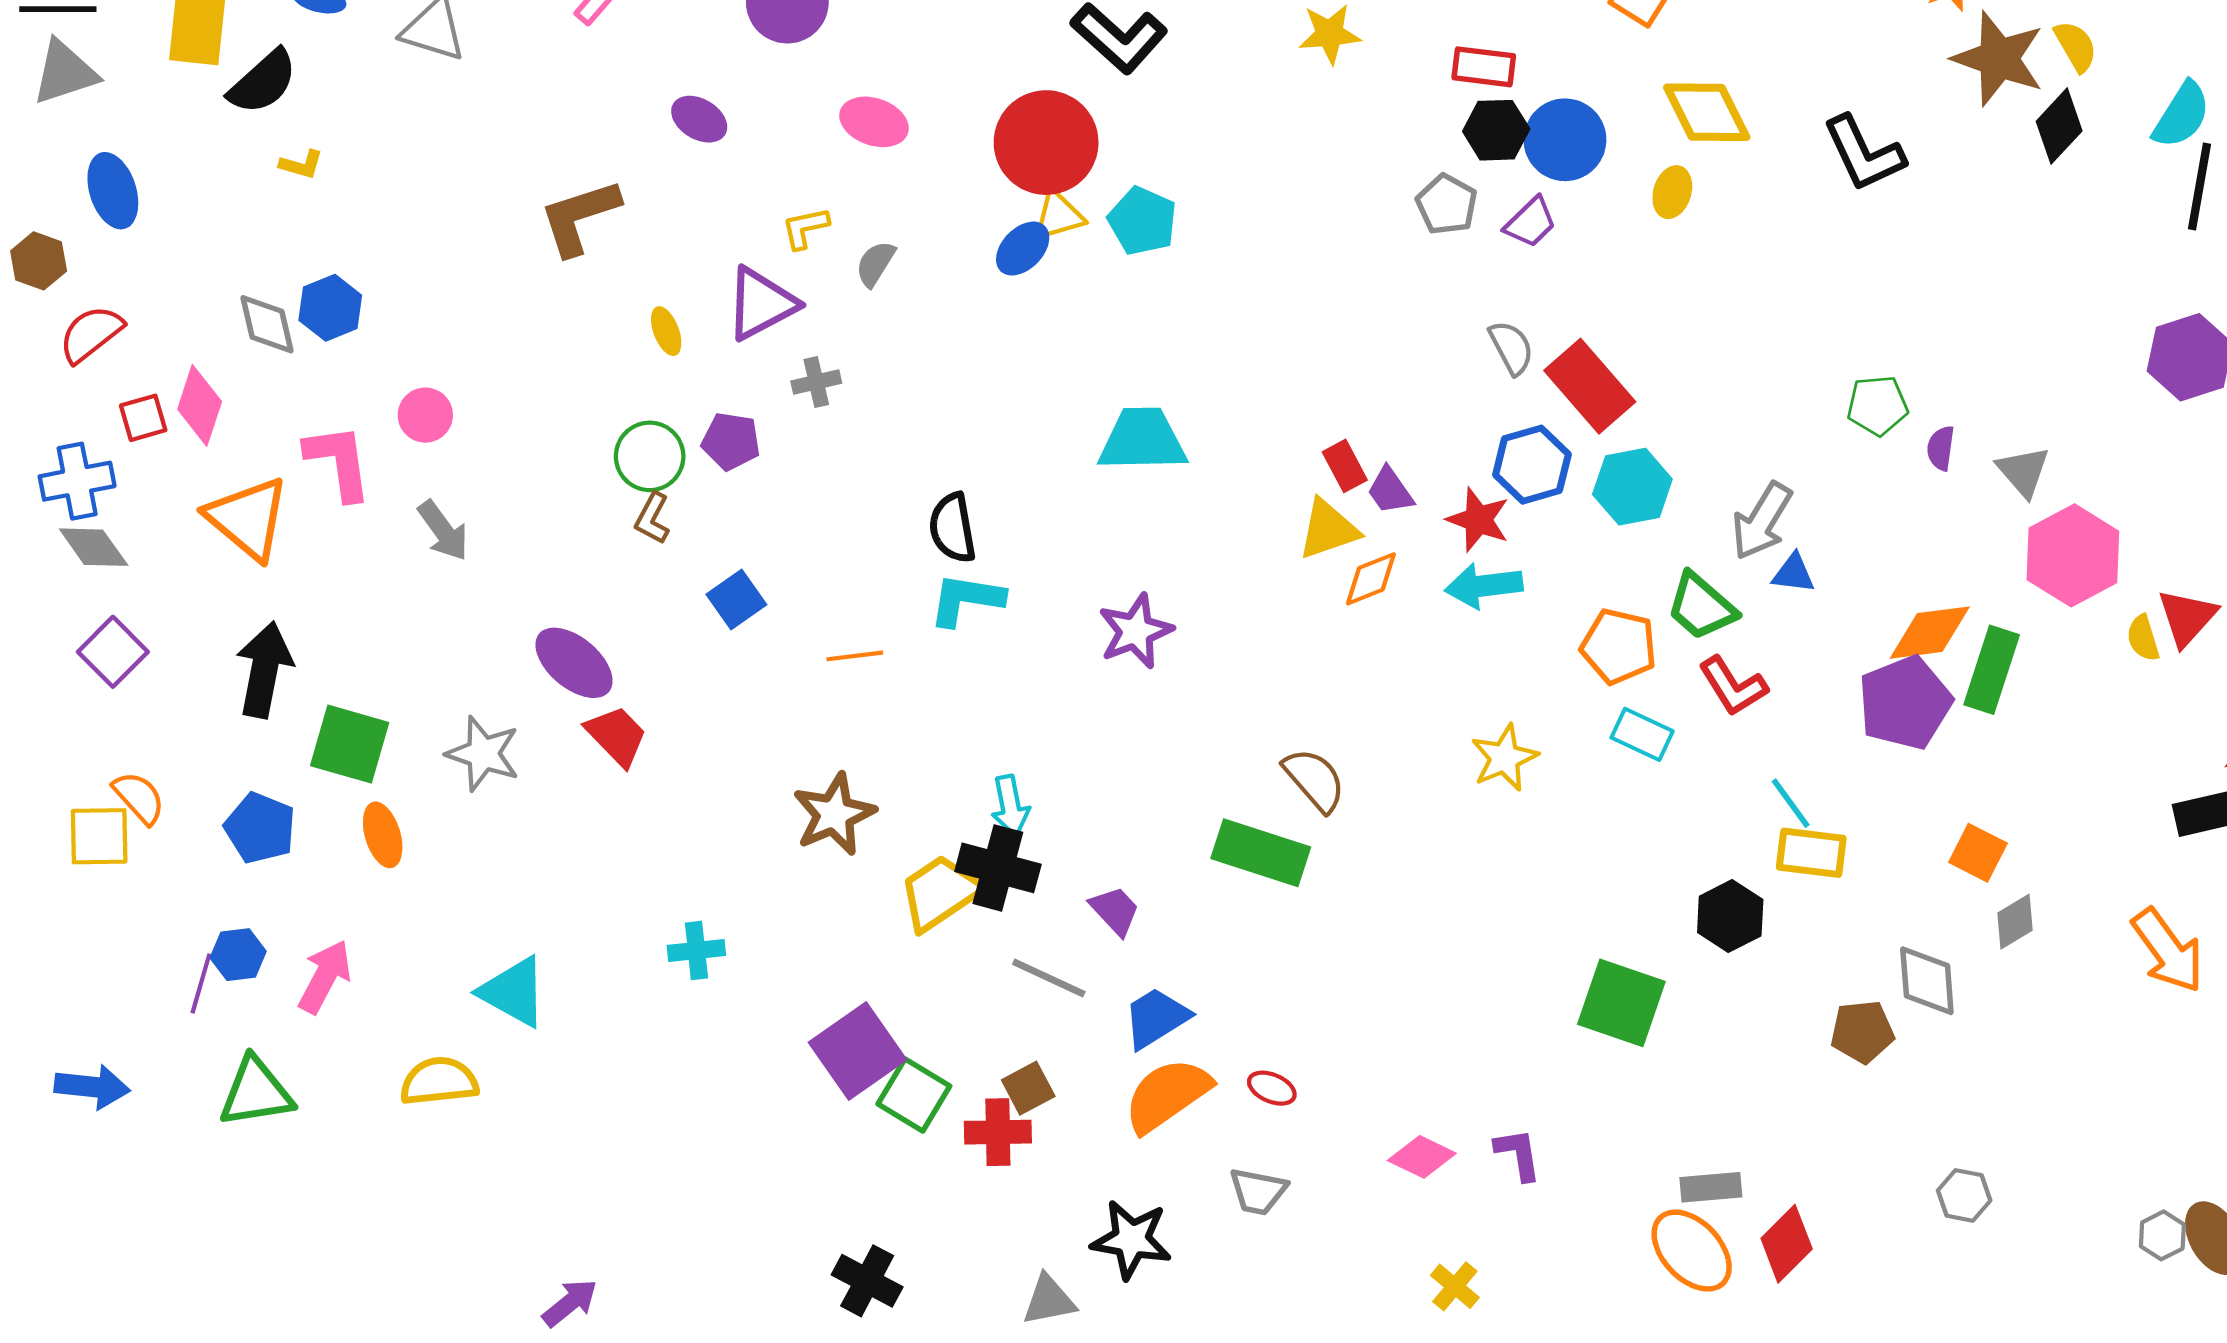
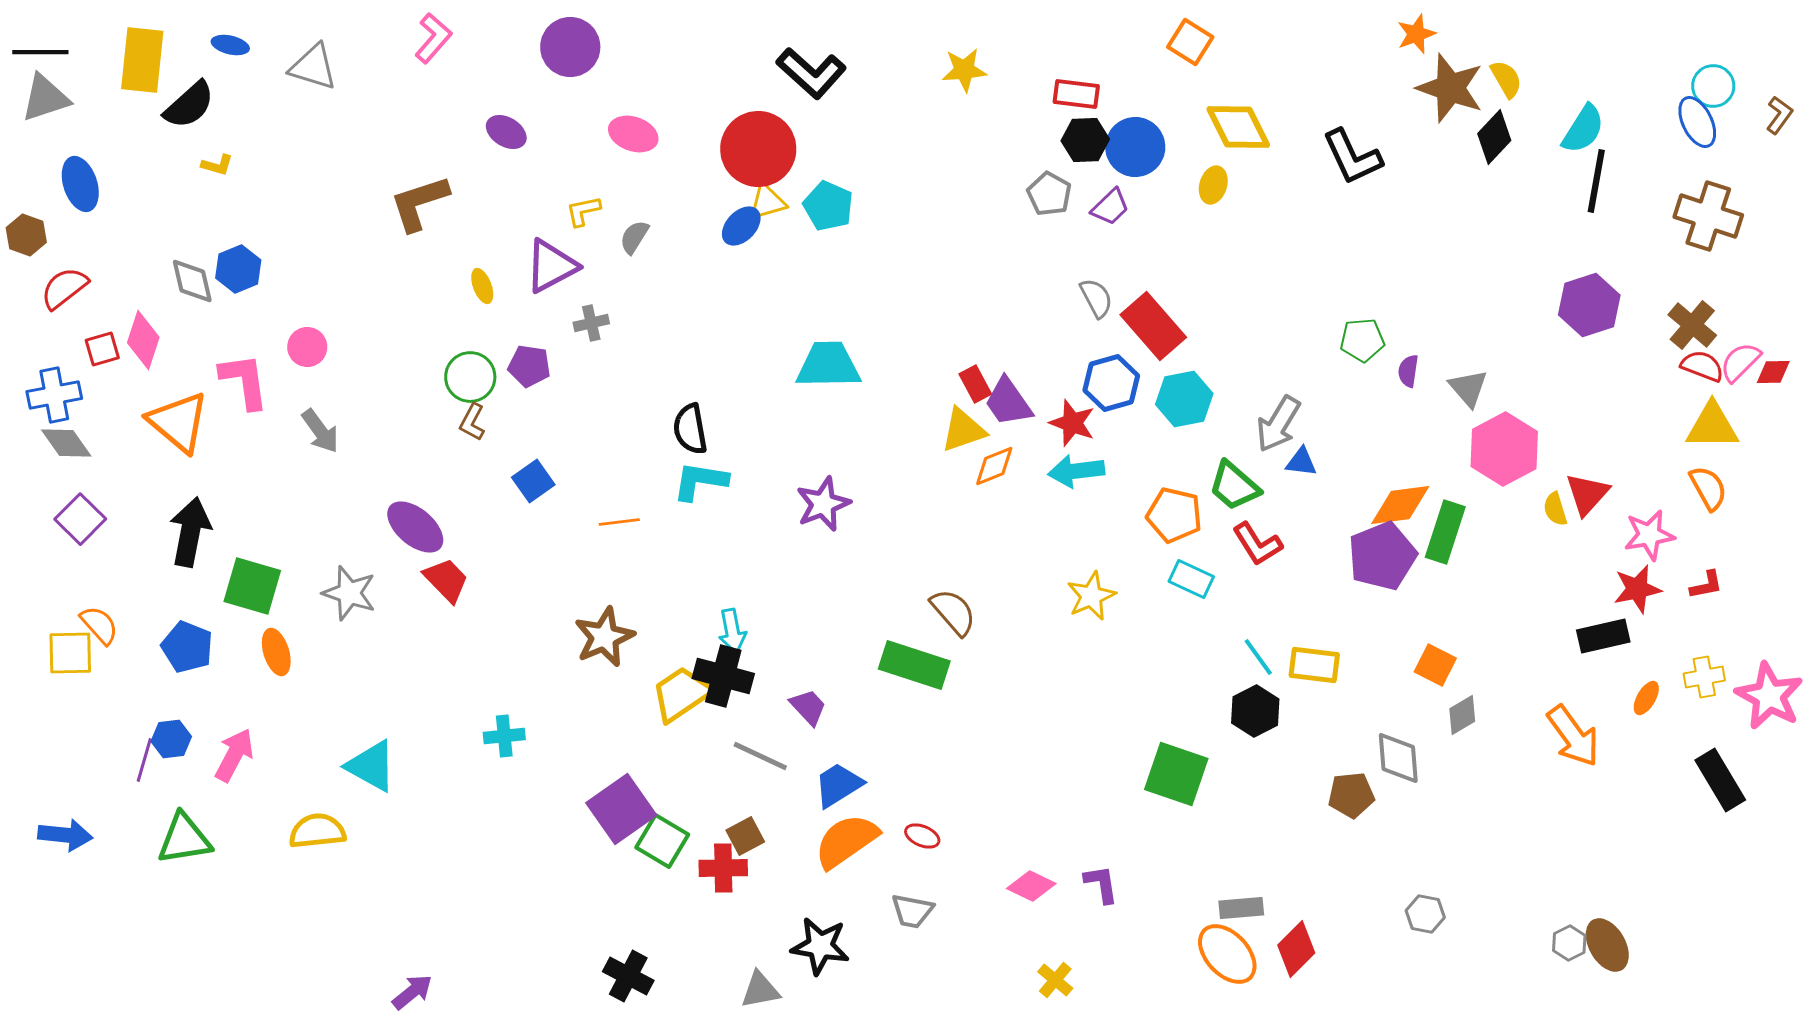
purple trapezoid: (1390, 491) -> (1008, 402), size x1.4
cyan line: (1791, 803) -> (1258, 657), moved

